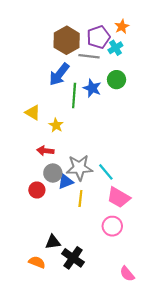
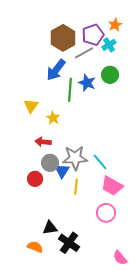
gray line: (89, 56) -> (84, 53), turned -36
yellow triangle: (33, 113) -> (31, 106), turned 35
blue triangle: (66, 181) -> (62, 171), turned -35

